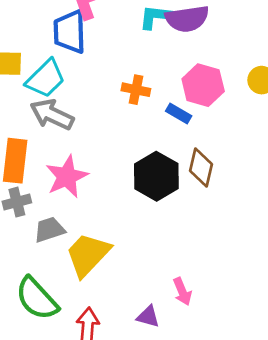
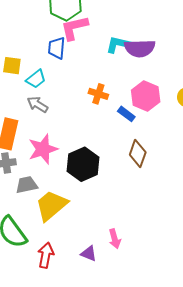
blue trapezoid: (70, 32) -> (57, 48), size x0.7
cyan trapezoid: (46, 79) -> (36, 79), size x0.7
gray arrow: (52, 115) -> (38, 105), size x0.7
black hexagon: (156, 176) -> (83, 164), moved

